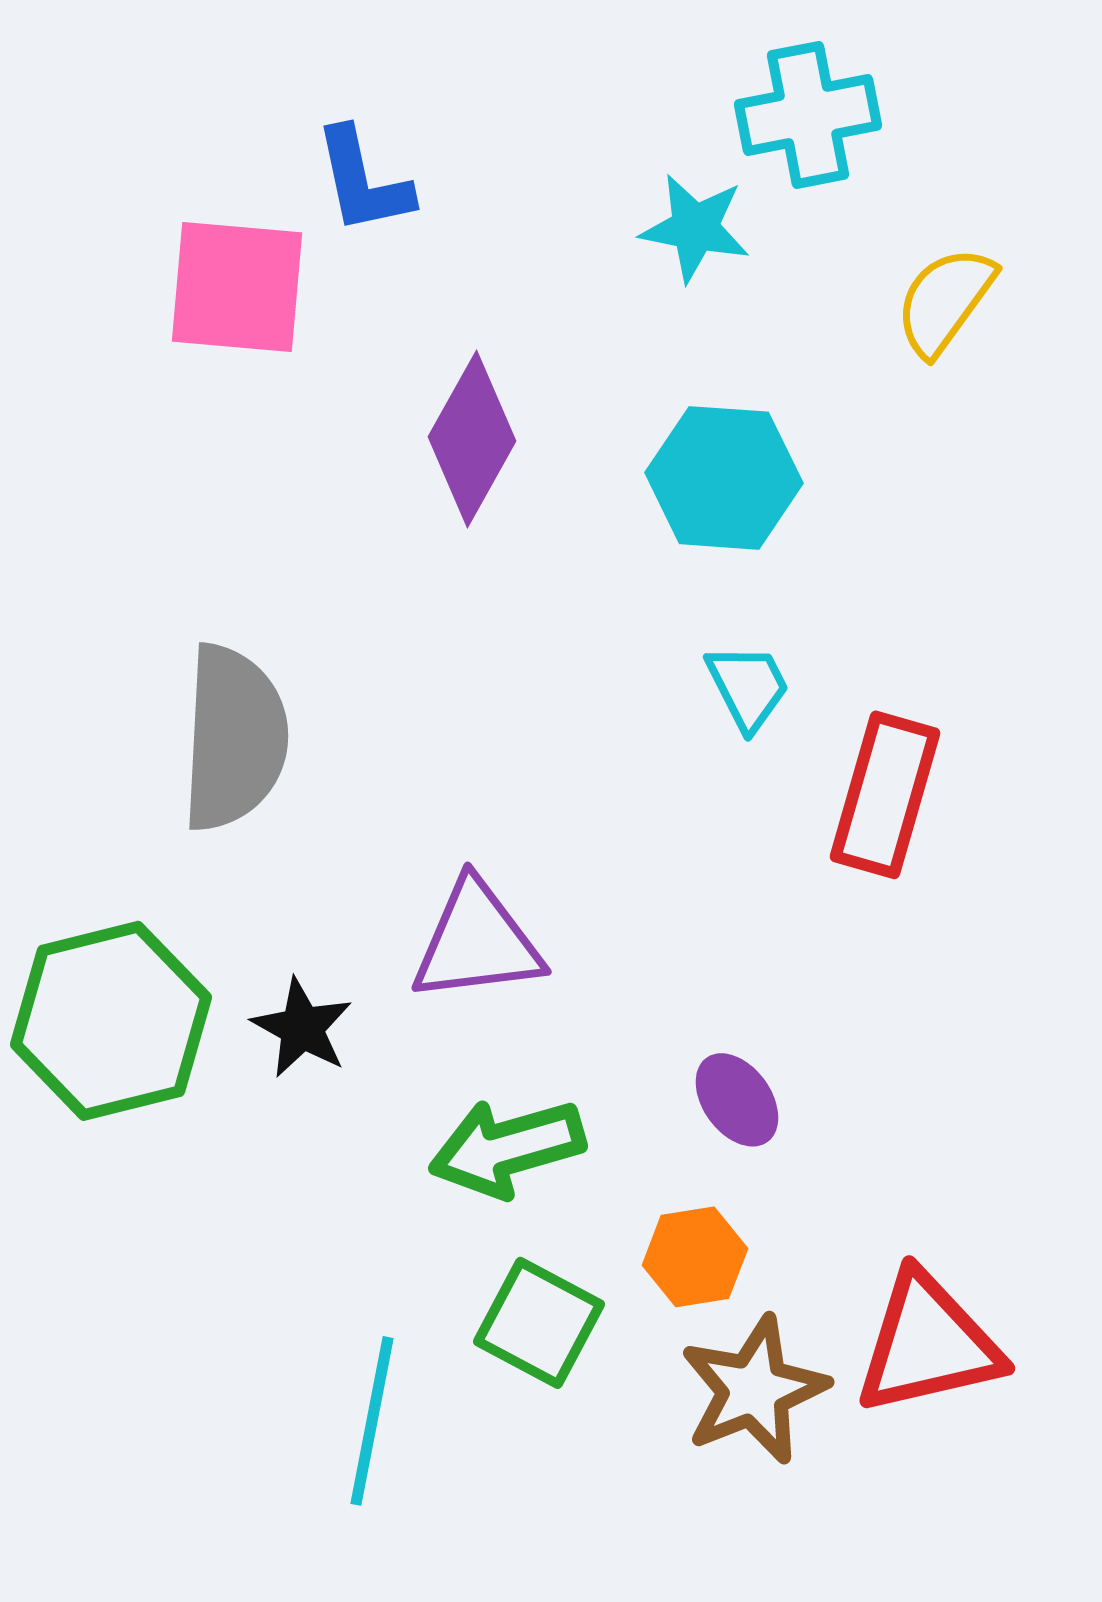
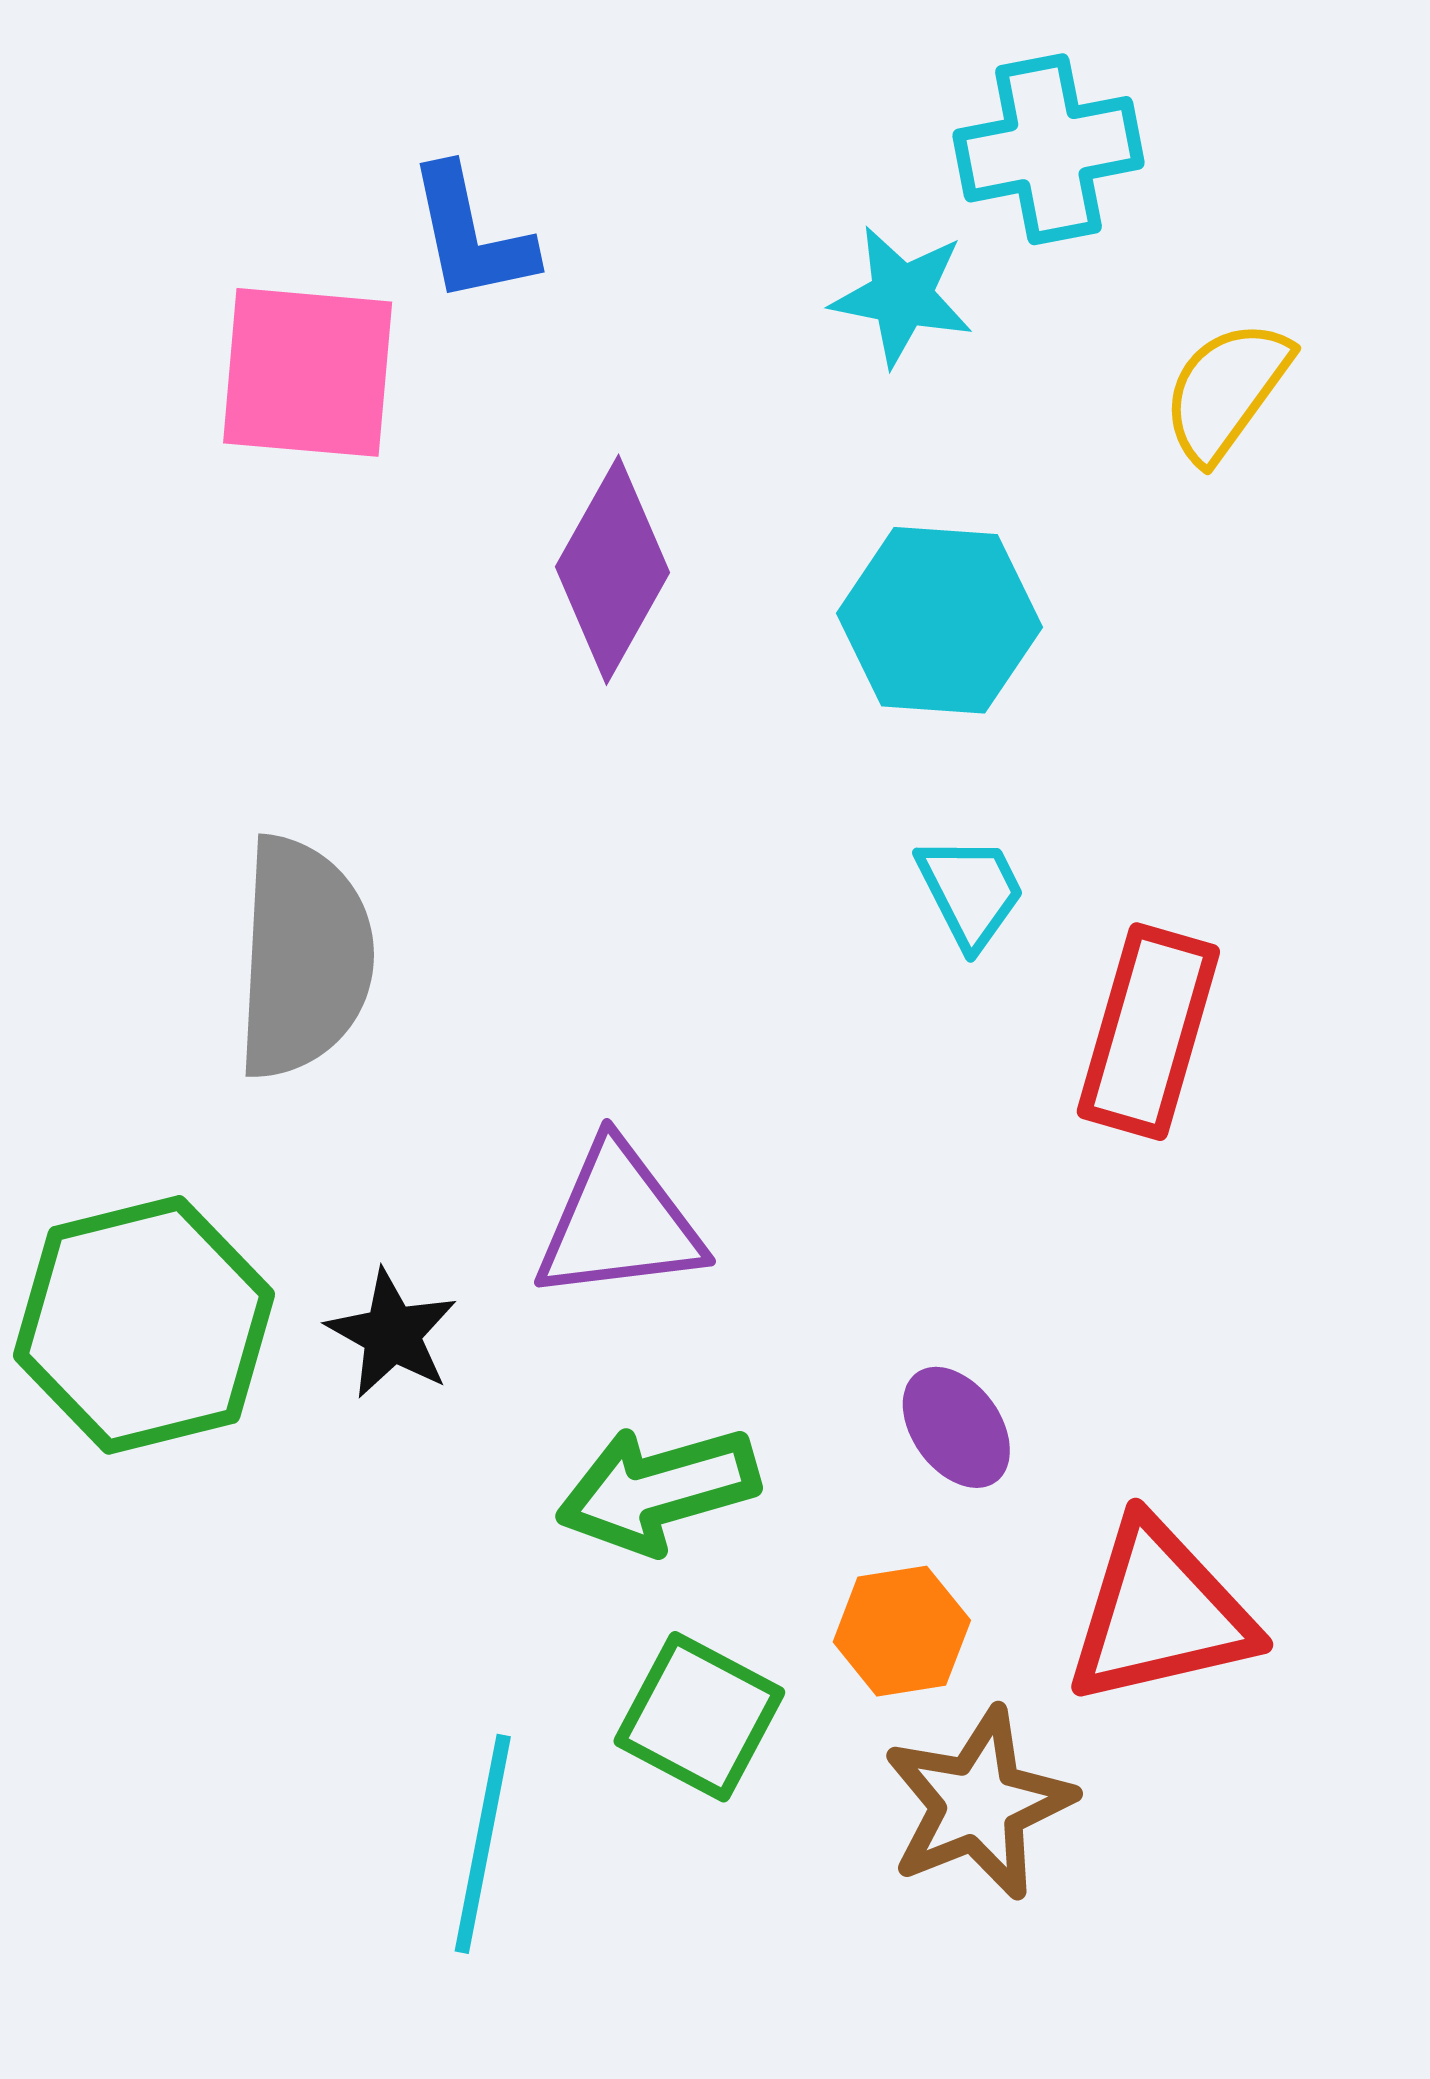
red triangle: (928, 1344) -> (1160, 1613), moved

